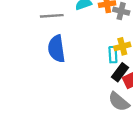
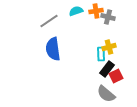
gray line: (52, 16) -> (49, 21), turned -30

